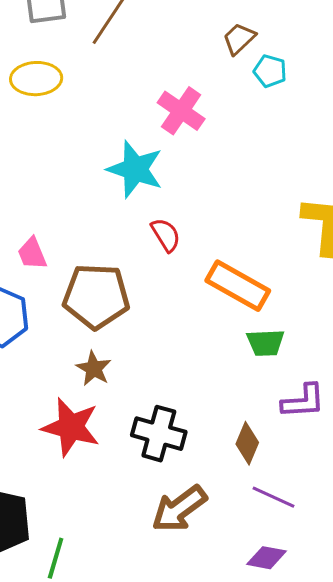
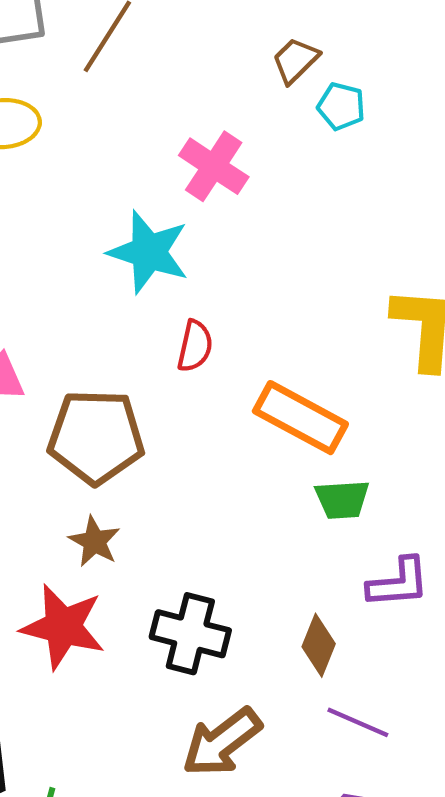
red semicircle: (166, 235) -> (195, 346), turned 45

